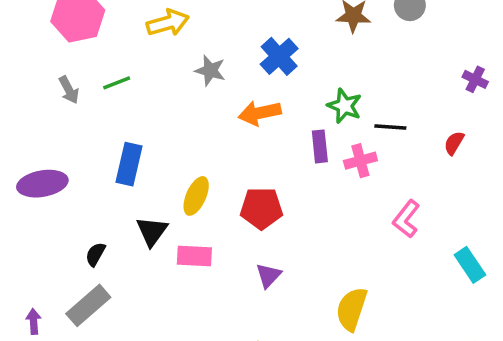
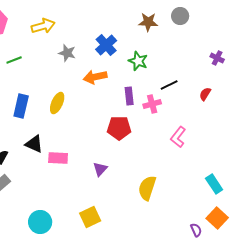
green star: (344, 106) -> (138, 61), moved
black line: (390, 127) -> (169, 85), turned -30
yellow ellipse: (196, 196) -> (57, 103), moved
red pentagon: (261, 208) -> (119, 128), moved
black triangle: (152, 231) -> (34, 144), turned -42
cyan rectangle: (470, 265) -> (214, 184), moved

